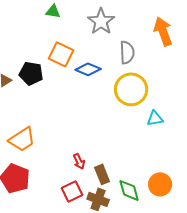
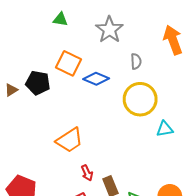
gray semicircle: (127, 52) -> (136, 61), size x0.7
orange trapezoid: (22, 139) -> (70, 140), moved

